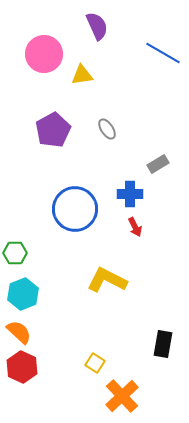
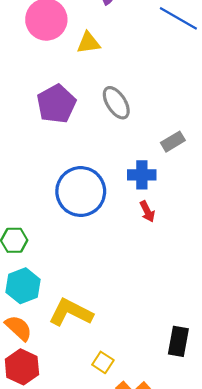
gray ellipse: (107, 129) -> (116, 103), size x1.4
yellow L-shape: (107, 280) -> (71, 312), moved

